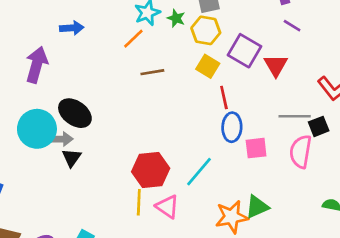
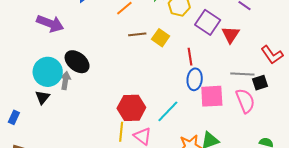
purple arrow: (36, 65) -> (50, 24), turned 92
yellow square: (208, 66) -> (161, 38), moved
gray arrow: (61, 139) -> (65, 81), turned -84
pink square: (256, 148) -> (212, 96), size x1.4
pink semicircle: (301, 152) -> (245, 101), turned 145
black triangle: (71, 158) -> (42, 97), moved

